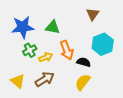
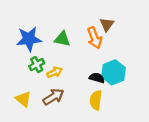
cyan hexagon: (103, 44) -> (114, 72), moved
orange arrow: (67, 50) -> (95, 38), moved
yellow semicircle: (83, 82) -> (96, 100), turned -30

